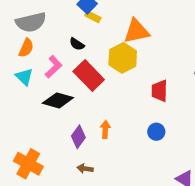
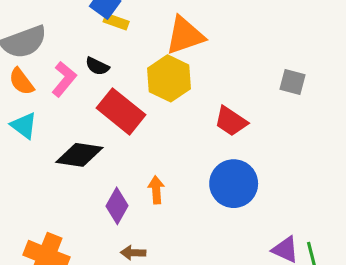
orange semicircle: (26, 48) -> (21, 81), turned 126
pink L-shape: (53, 67) -> (64, 79), moved
red trapezoid: (160, 91) -> (231, 121), turned -50
blue circle: (156, 132) -> (234, 184), size x1.8

